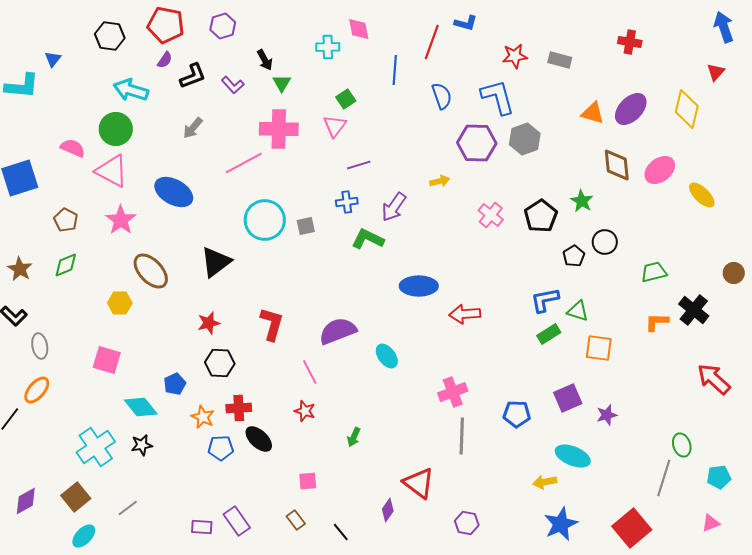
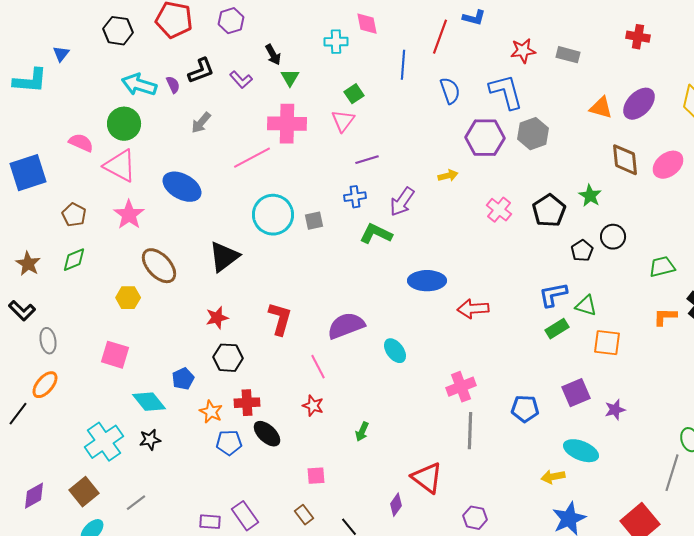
purple semicircle: (165, 60) -> (173, 85), moved, turned -60

